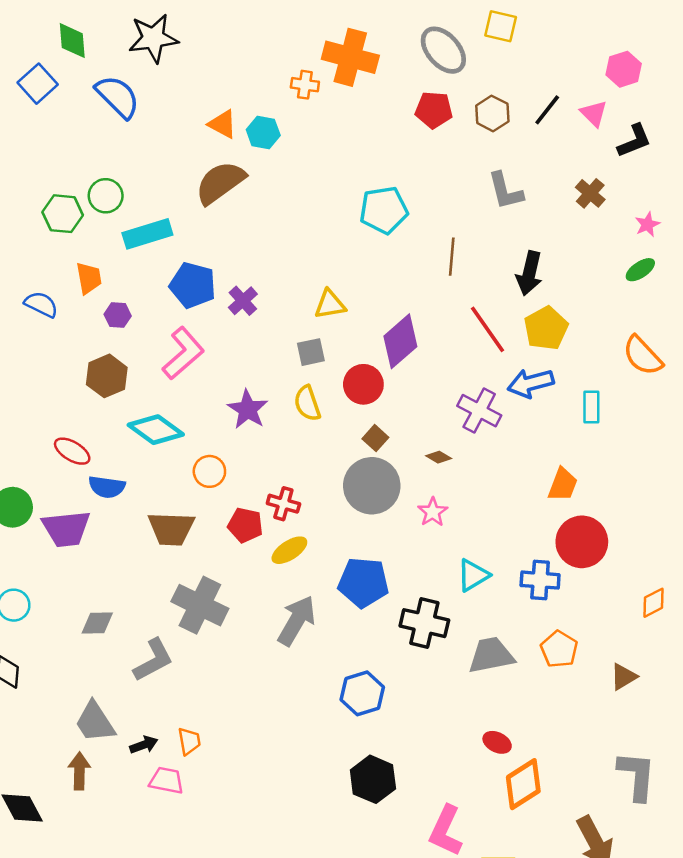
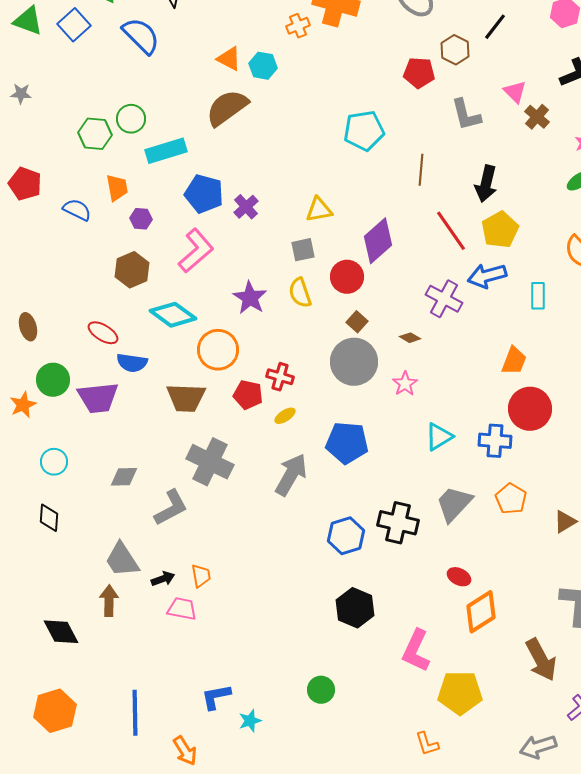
orange cross: (305, 85) -> (298, 26), turned -30
red pentagon: (434, 110) -> (419, 73), moved
black line: (547, 110) -> (495, 27), moved
pink triangle: (594, 113) -> (515, 92), moved
orange circle: (209, 471) -> (218, 350), size x1.5
yellow ellipse: (289, 550) -> (285, 416), size x0.7
black cross: (424, 623) -> (398, 523), moved
gray trapezoid: (491, 655) -> (454, 504), turned -36

